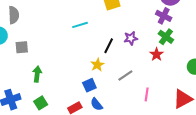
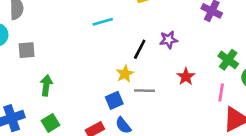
green cross: (166, 37) -> (228, 60), moved
red star: (157, 54) -> (186, 77), moved
gray line: (125, 76) -> (144, 91), moved, turned 35
pink line: (147, 94) -> (221, 92), moved

